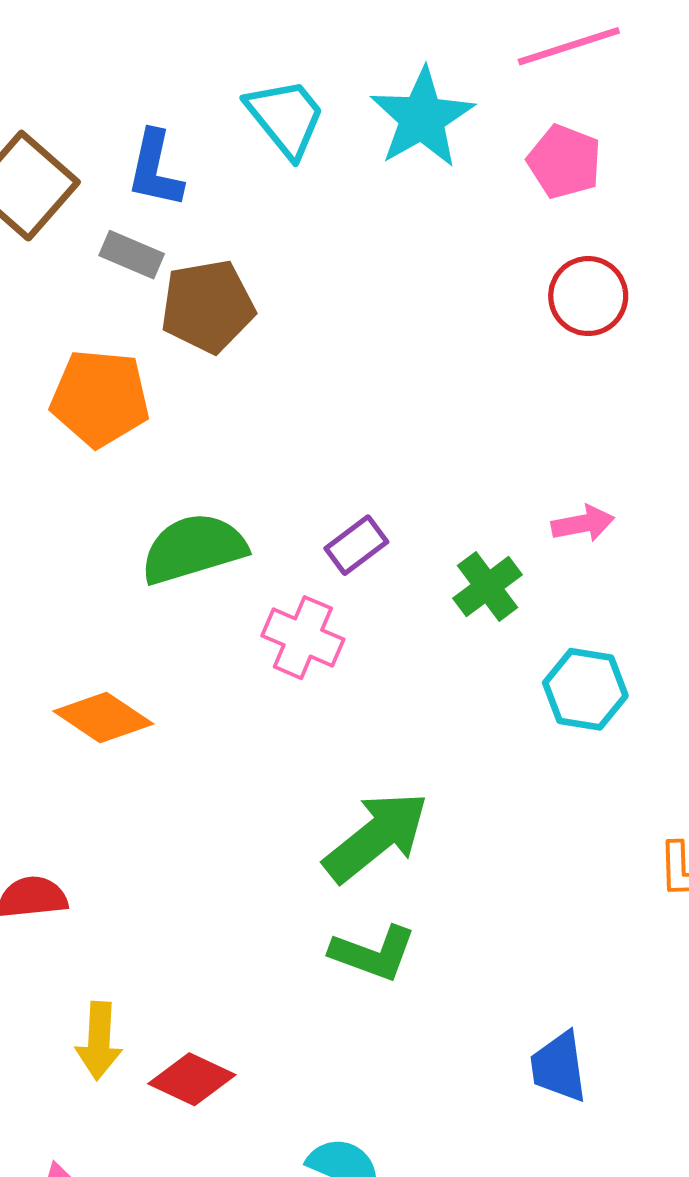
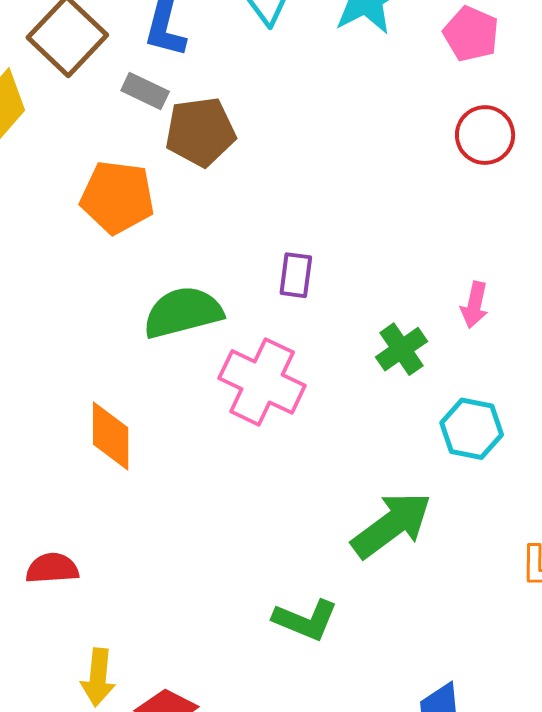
pink arrow: (583, 524) -> (475, 305), turned 111
purple rectangle: (356, 545) -> (296, 275), moved, turned -48
pink cross: (303, 638) -> (262, 382), size x1.4
orange diamond: (103, 717) -> (111, 436), turned 54
green arrow: (376, 837) -> (392, 525), moved

